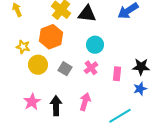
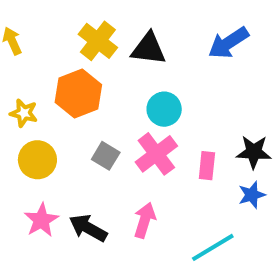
yellow circle: (38, 65) -> (37, 160), moved
pink cross: (91, 68) -> (156, 154), size x1.5
black arrow: (56, 106) -> (88, 228), turned -60

